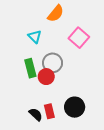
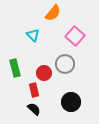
gray circle: (53, 63) -> (65, 64), moved
green rectangle: (30, 68) -> (15, 68), moved
red rectangle: (49, 111) -> (34, 90), moved

